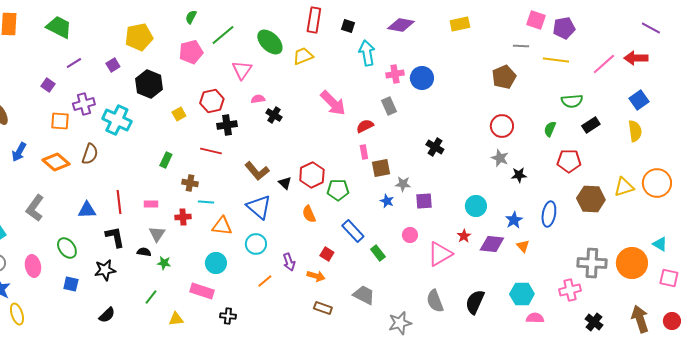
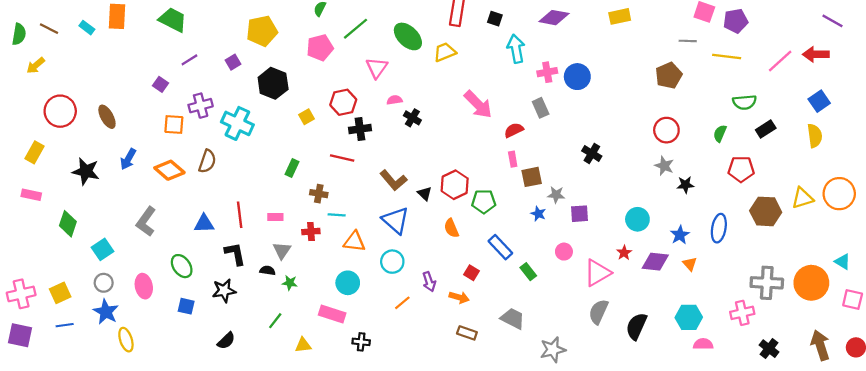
gray semicircle: (435, 301) -> (598, 312), moved, turned 45

